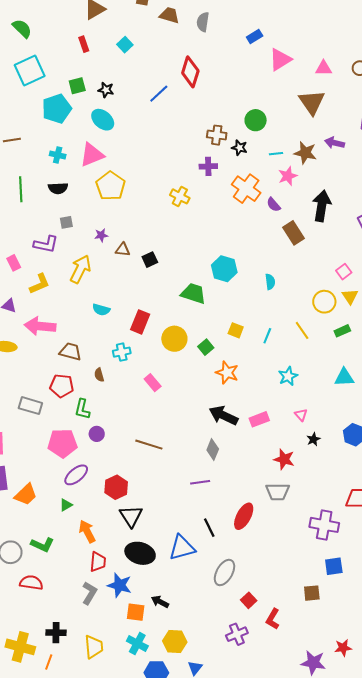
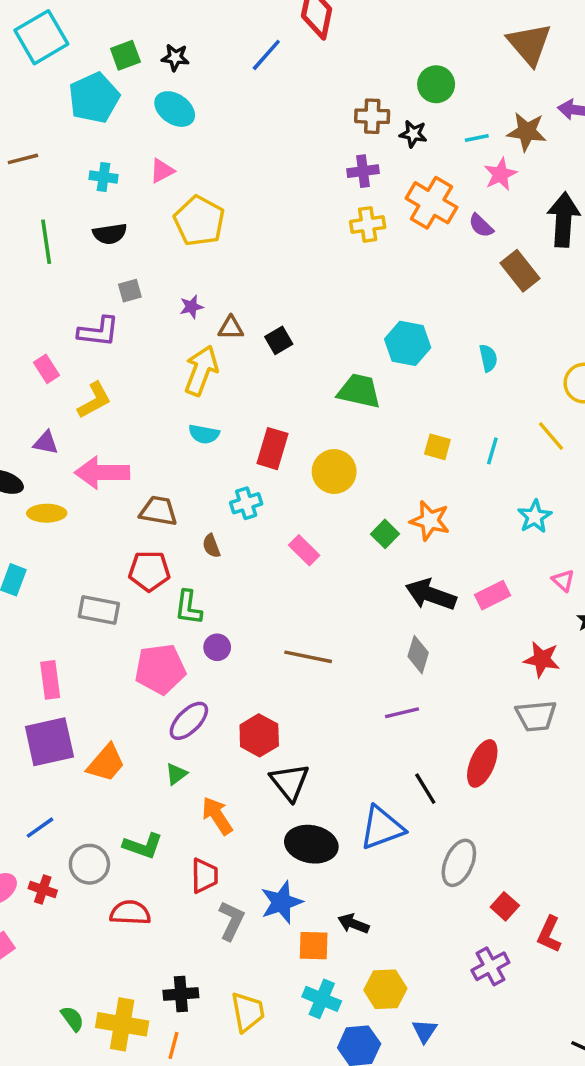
pink triangle: (92, 155) -> (162, 171), size x0.6
yellow cross: (180, 196) -> (368, 224), moved, turned -30
yellow arrow: (80, 269) -> (201, 370), moved
green square: (206, 347) -> (385, 534), moved
red trapezoid: (98, 562) -> (204, 876), moved
blue star: (119, 585) -> (281, 902), turned -30

